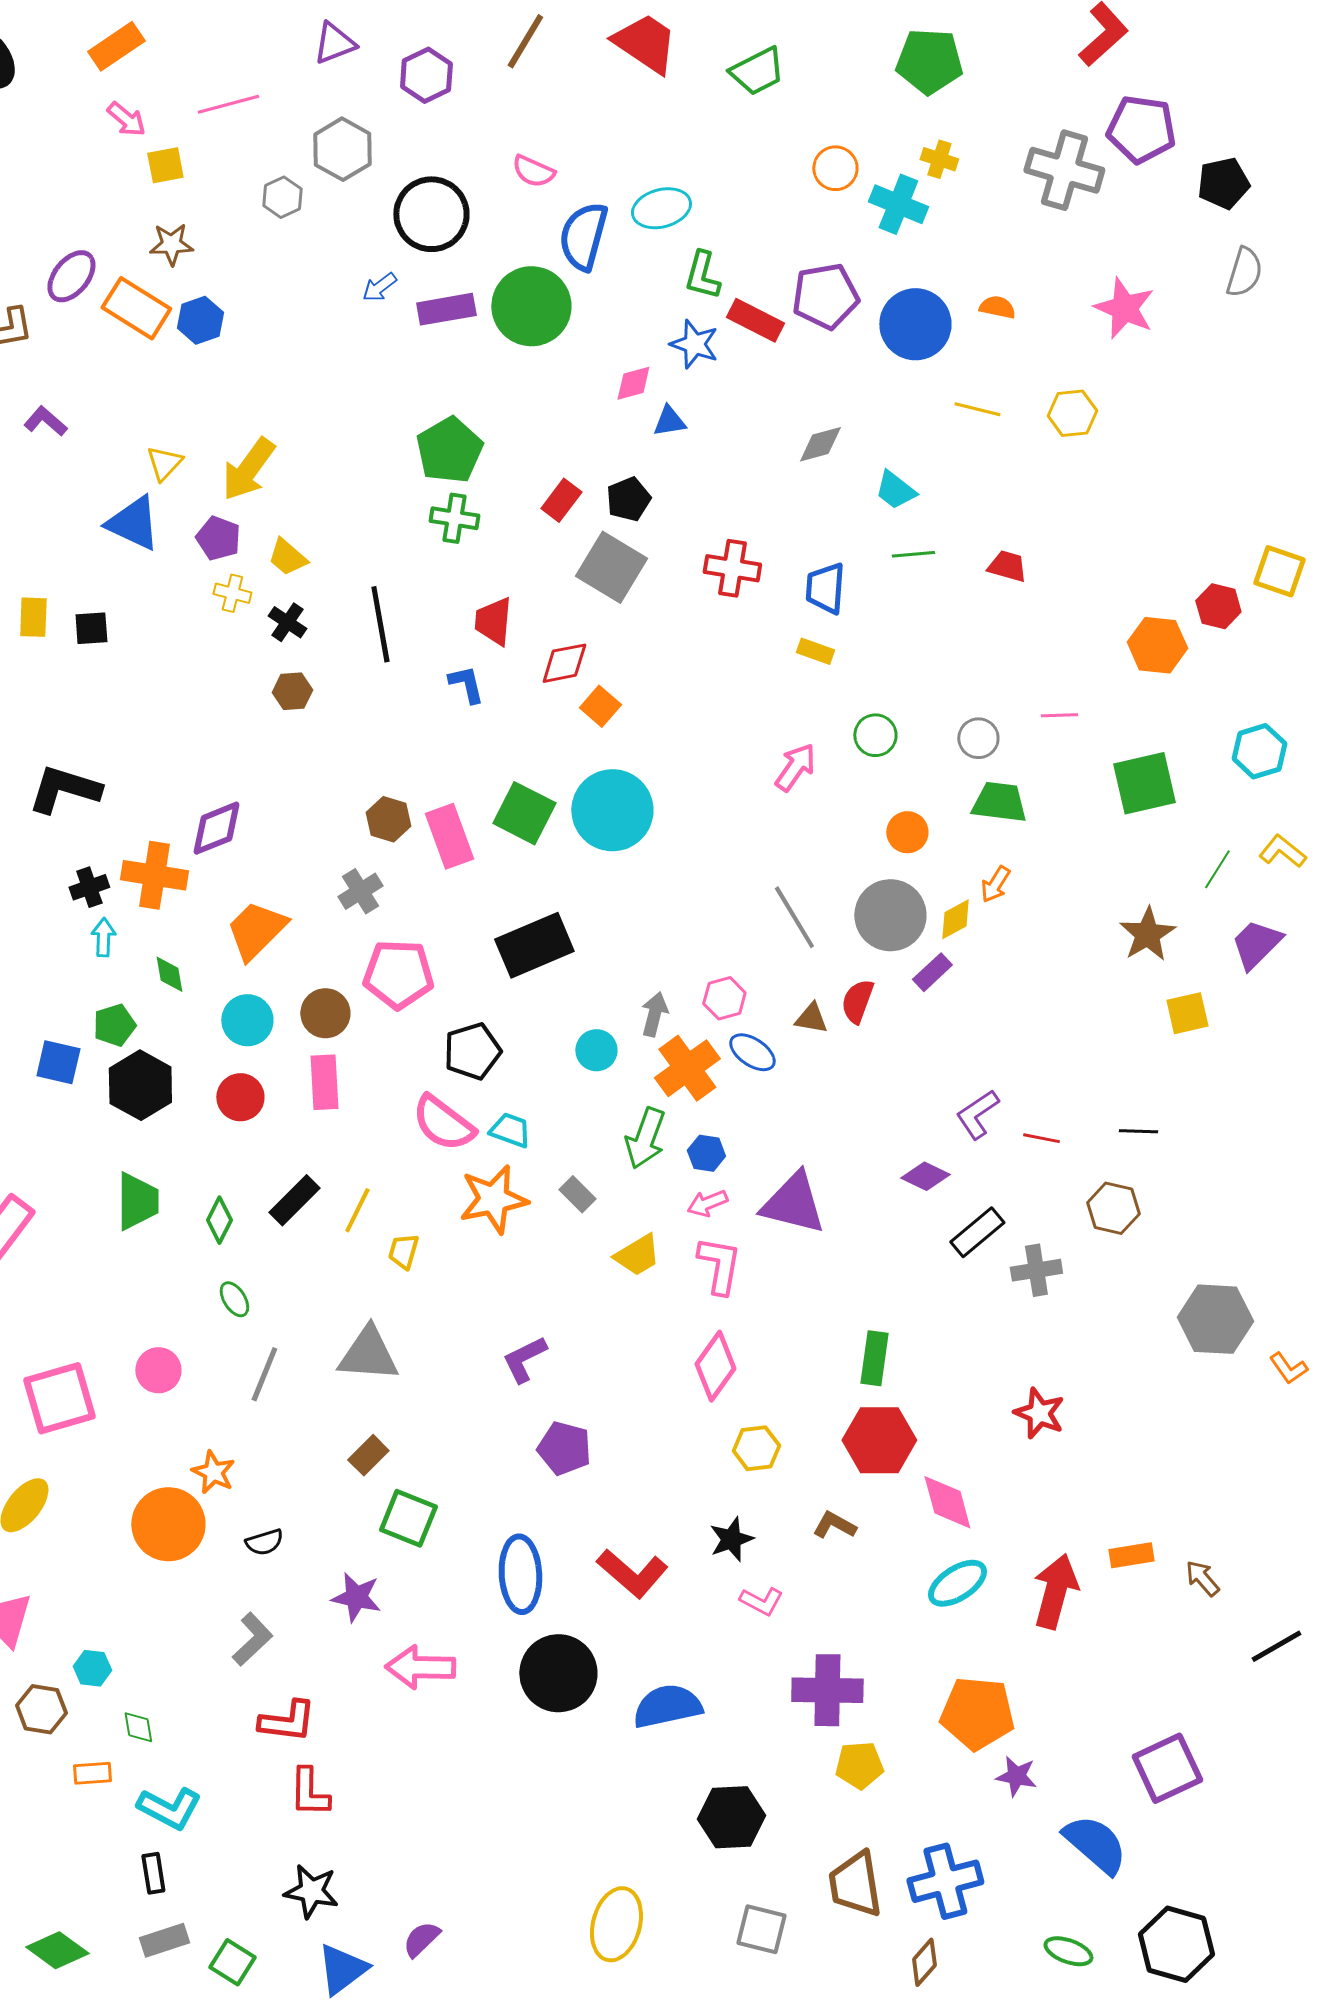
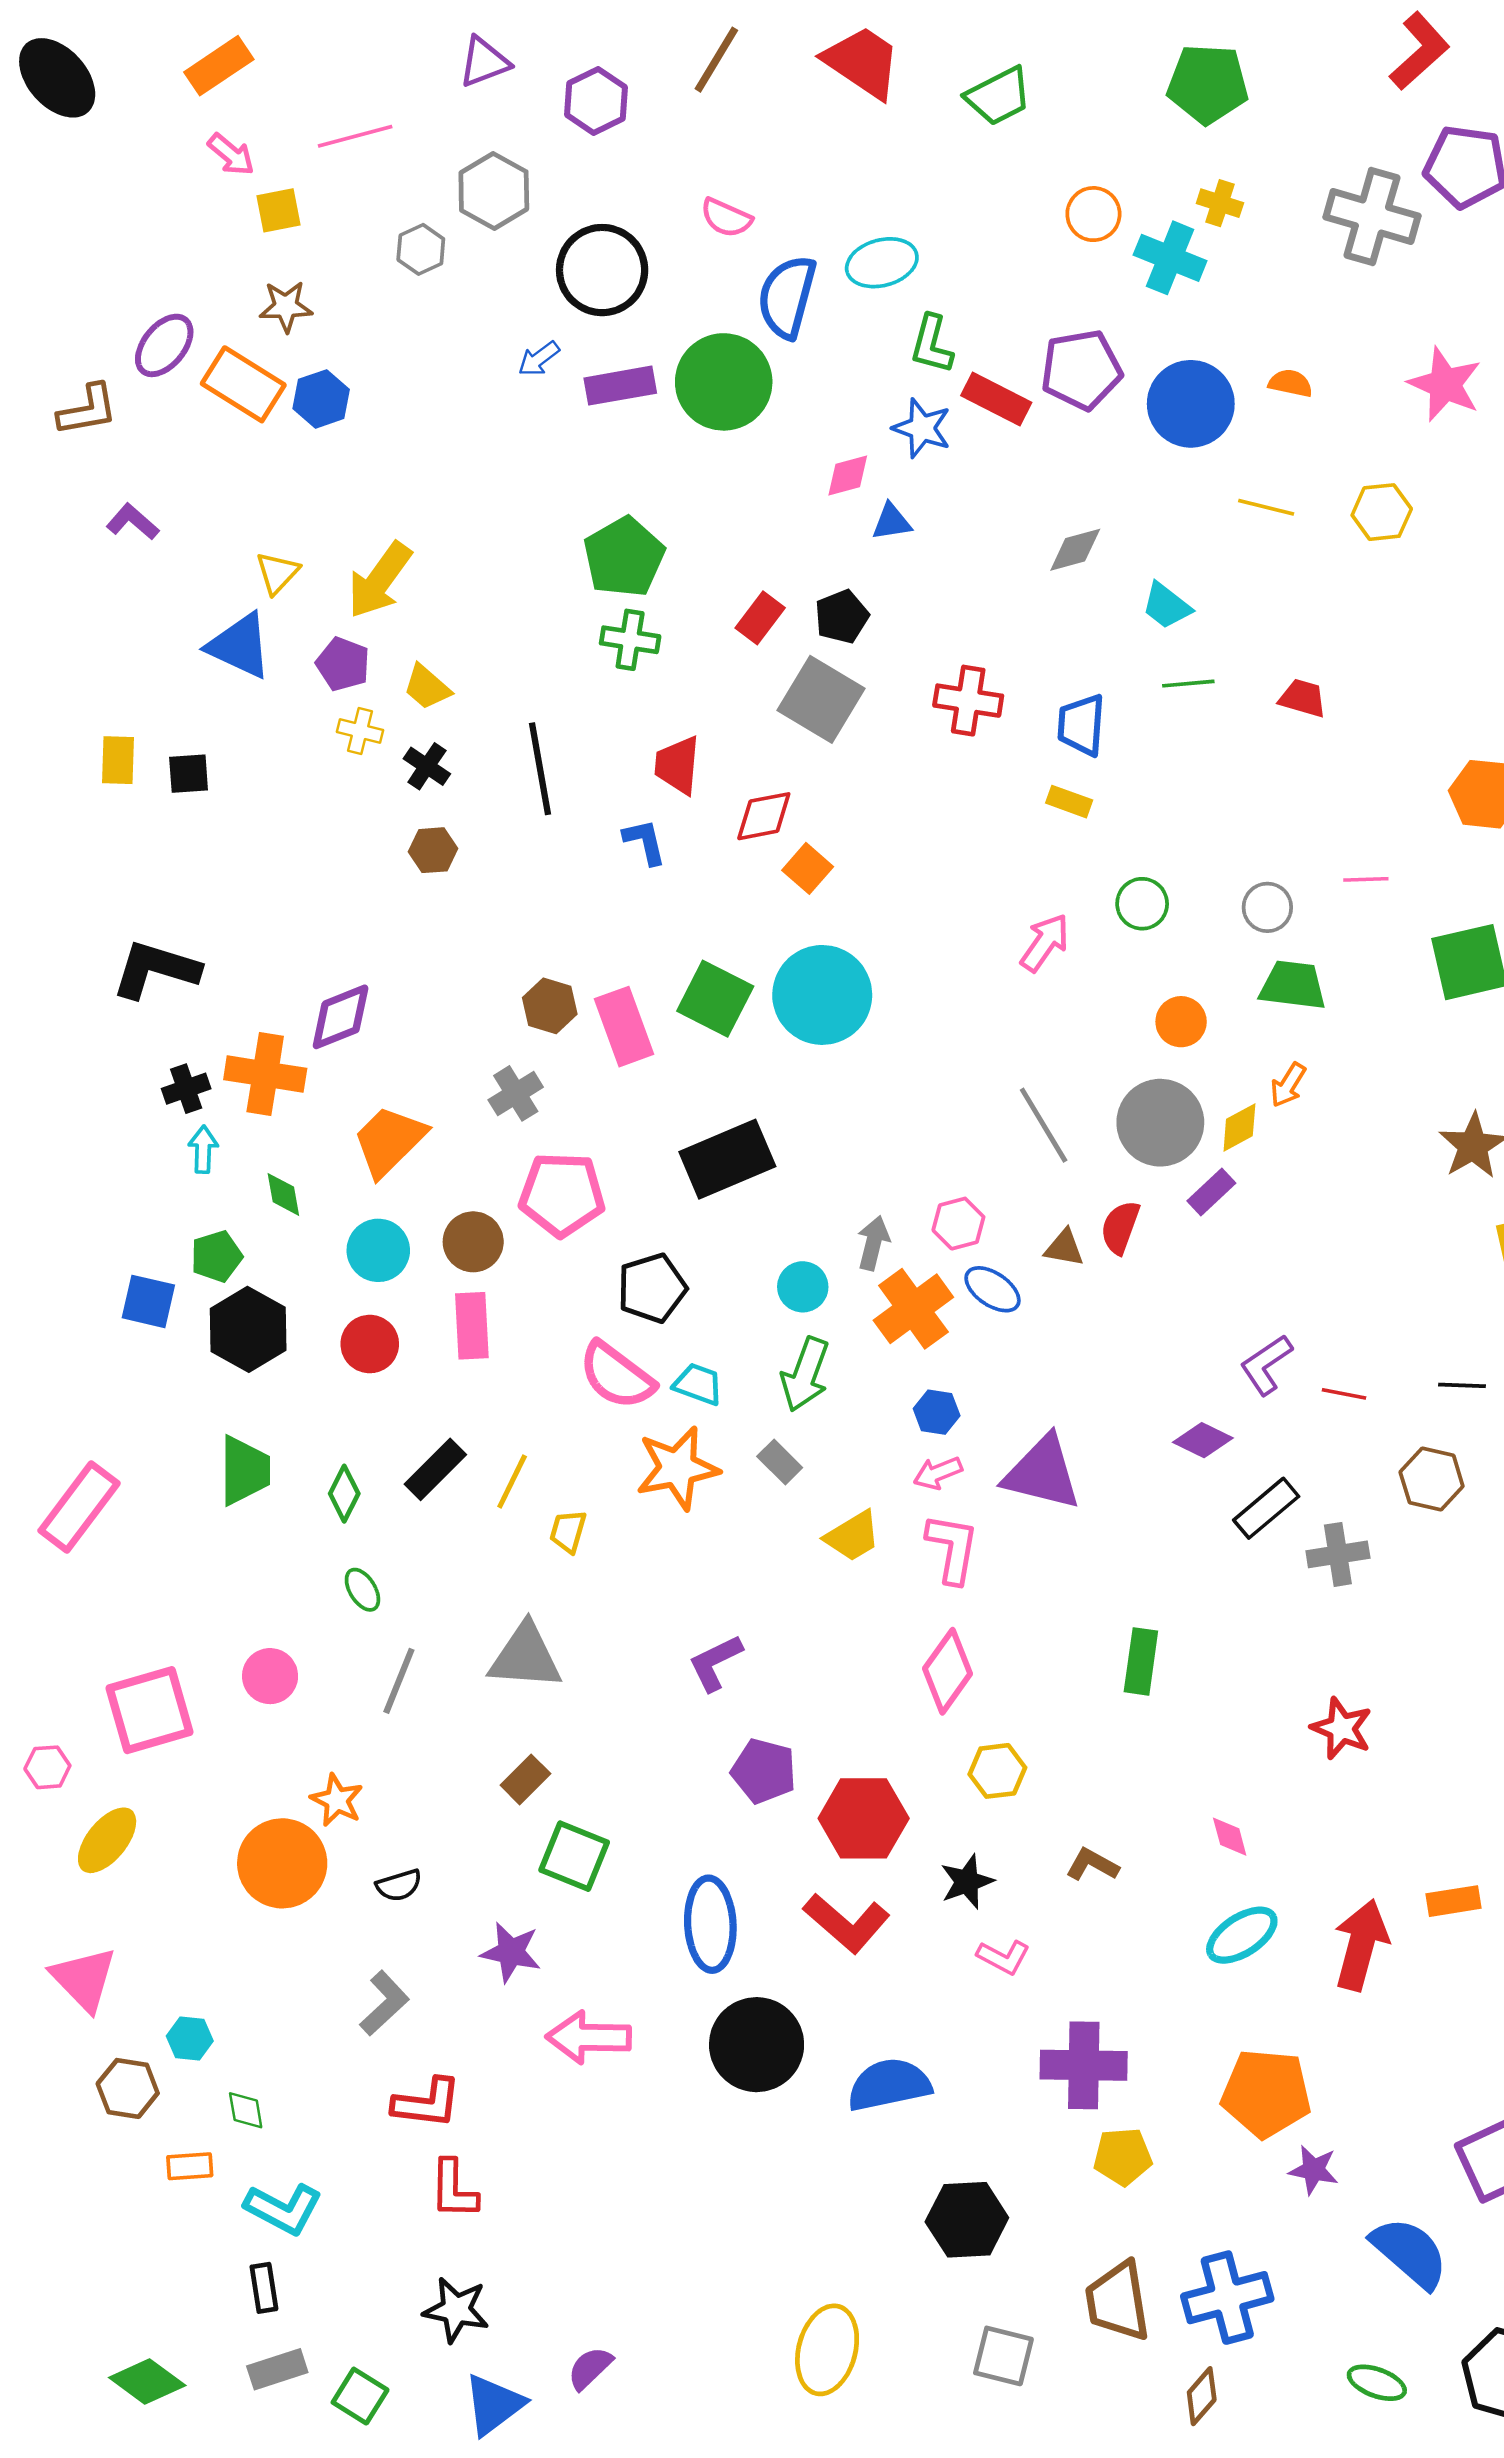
green arrow: (645, 1138) -> (805, 1374), moved
red hexagon: (879, 1440) -> (864, 1818), moved
pink diamond: (947, 1502) -> (1230, 1837), size x0.6

